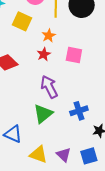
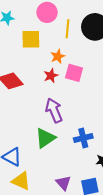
yellow square: (22, 21) -> (31, 39), turned -30
pink square: (74, 55) -> (74, 73), moved
yellow triangle: (38, 154) -> (21, 181), moved

